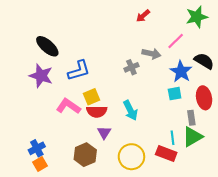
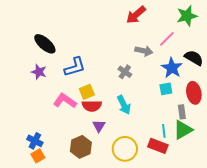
red arrow: (143, 16) -> (136, 15), size x1.5
gray cross: (131, 67) -> (125, 72), moved, turned -32
purple star: (41, 76) -> (39, 72), size x0.7
blue cross: (37, 148) -> (35, 141), turned -35

